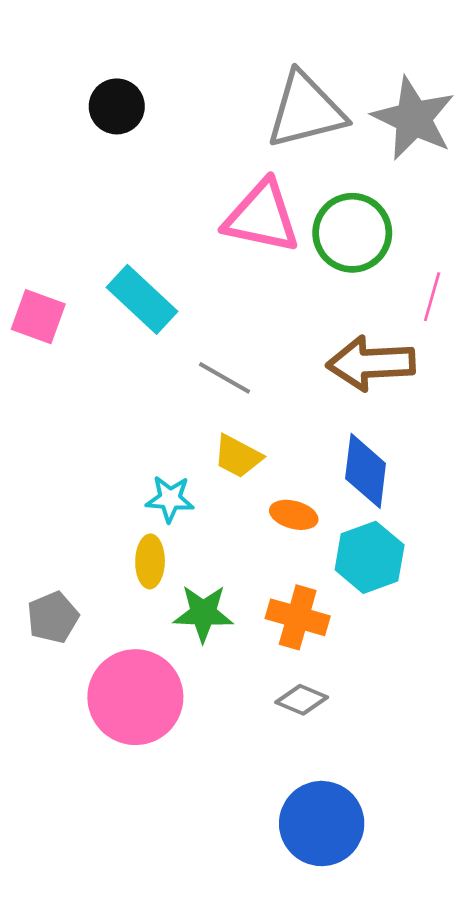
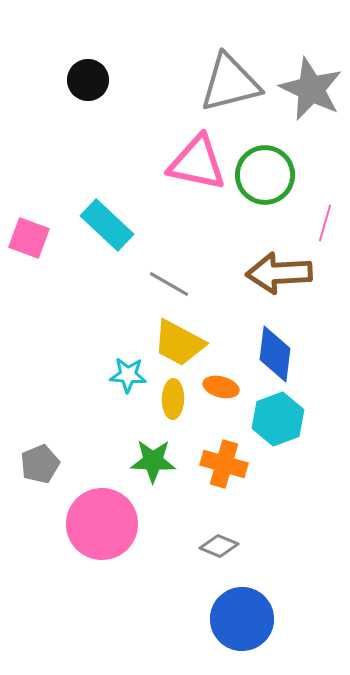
yellow trapezoid: (238, 456) -> (179, 343), size x1.4
yellow ellipse: (150, 561) -> (173, 399), moved
gray diamond: (302, 700) -> (219, 546), moved

